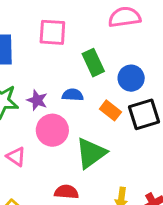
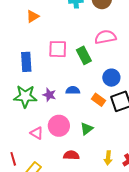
green rectangle: (93, 63) -> (84, 55), moved
pink circle: (52, 130) -> (59, 126), moved
green triangle: (91, 153) -> (87, 129), size x0.6

